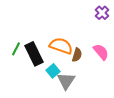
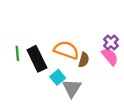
purple cross: (102, 13) -> (111, 42), moved
green line: (16, 49) -> (17, 53), turned -32

